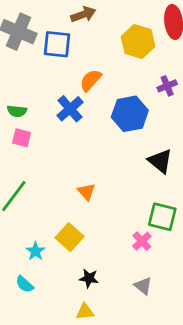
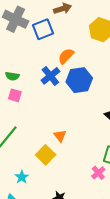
blue square: (57, 44) -> (43, 29), turned -30
blue hexagon: (130, 114) -> (79, 80), moved
yellow square: (70, 237) -> (46, 155), moved

